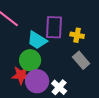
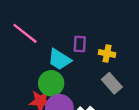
purple rectangle: (54, 27) -> (80, 44), size x0.6

